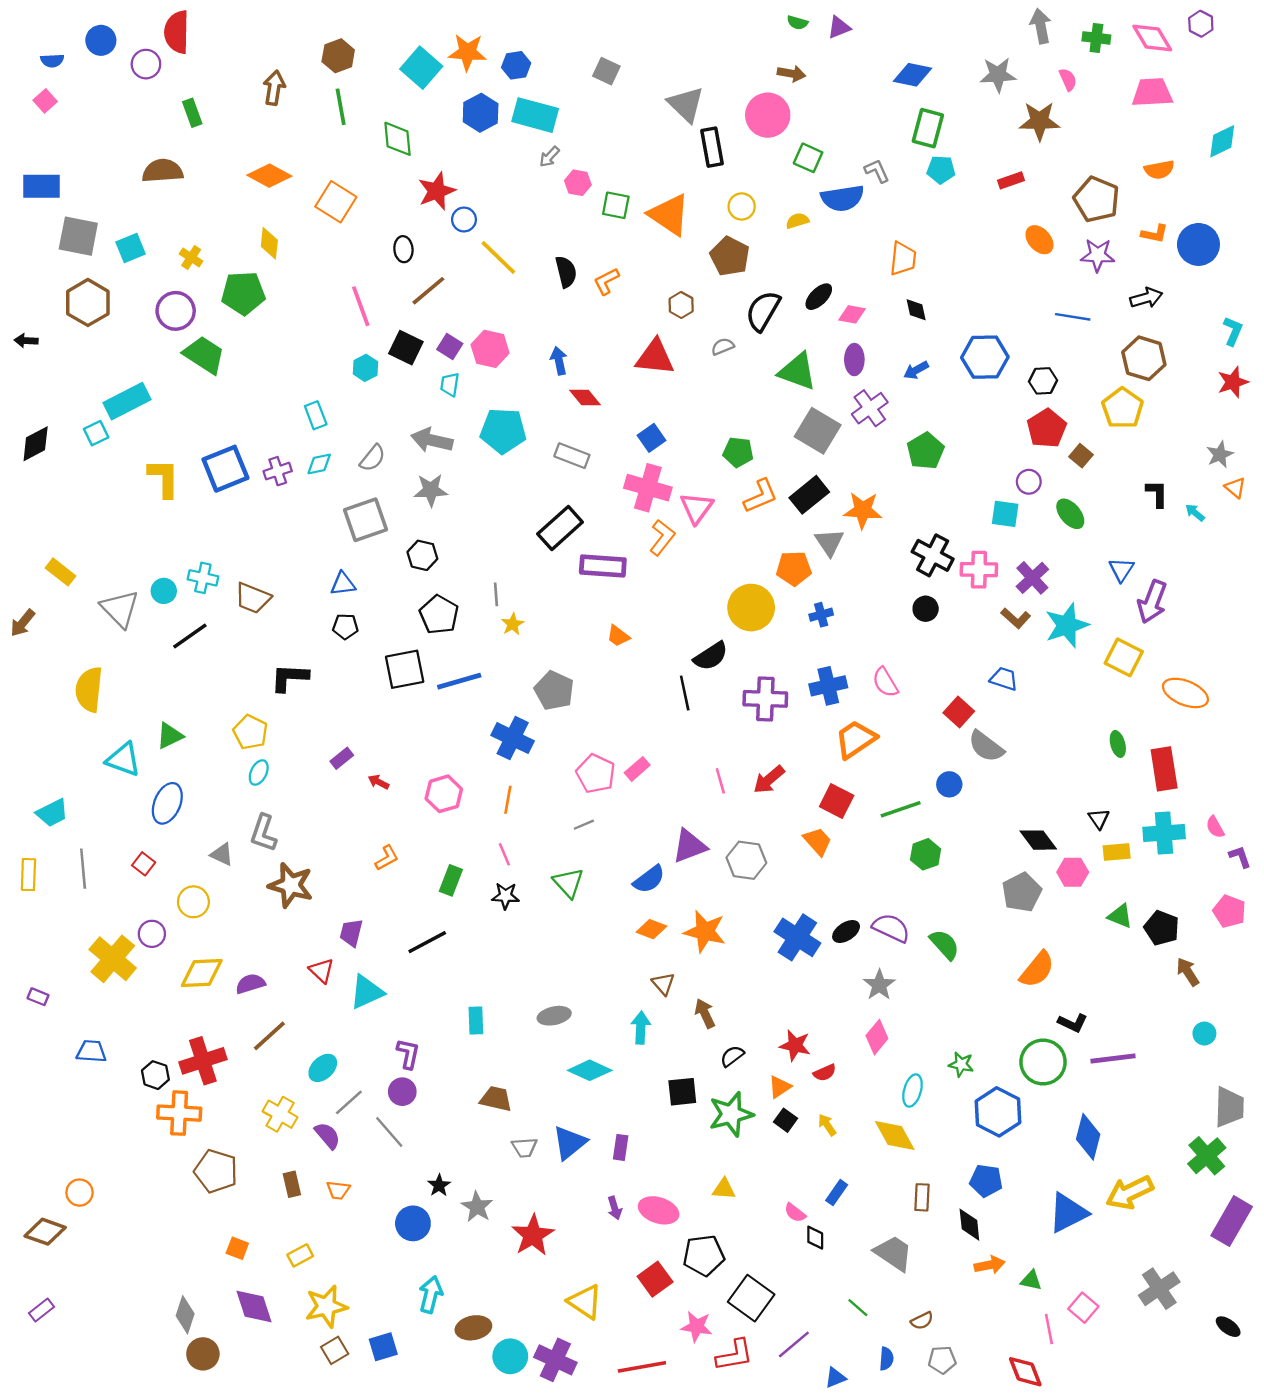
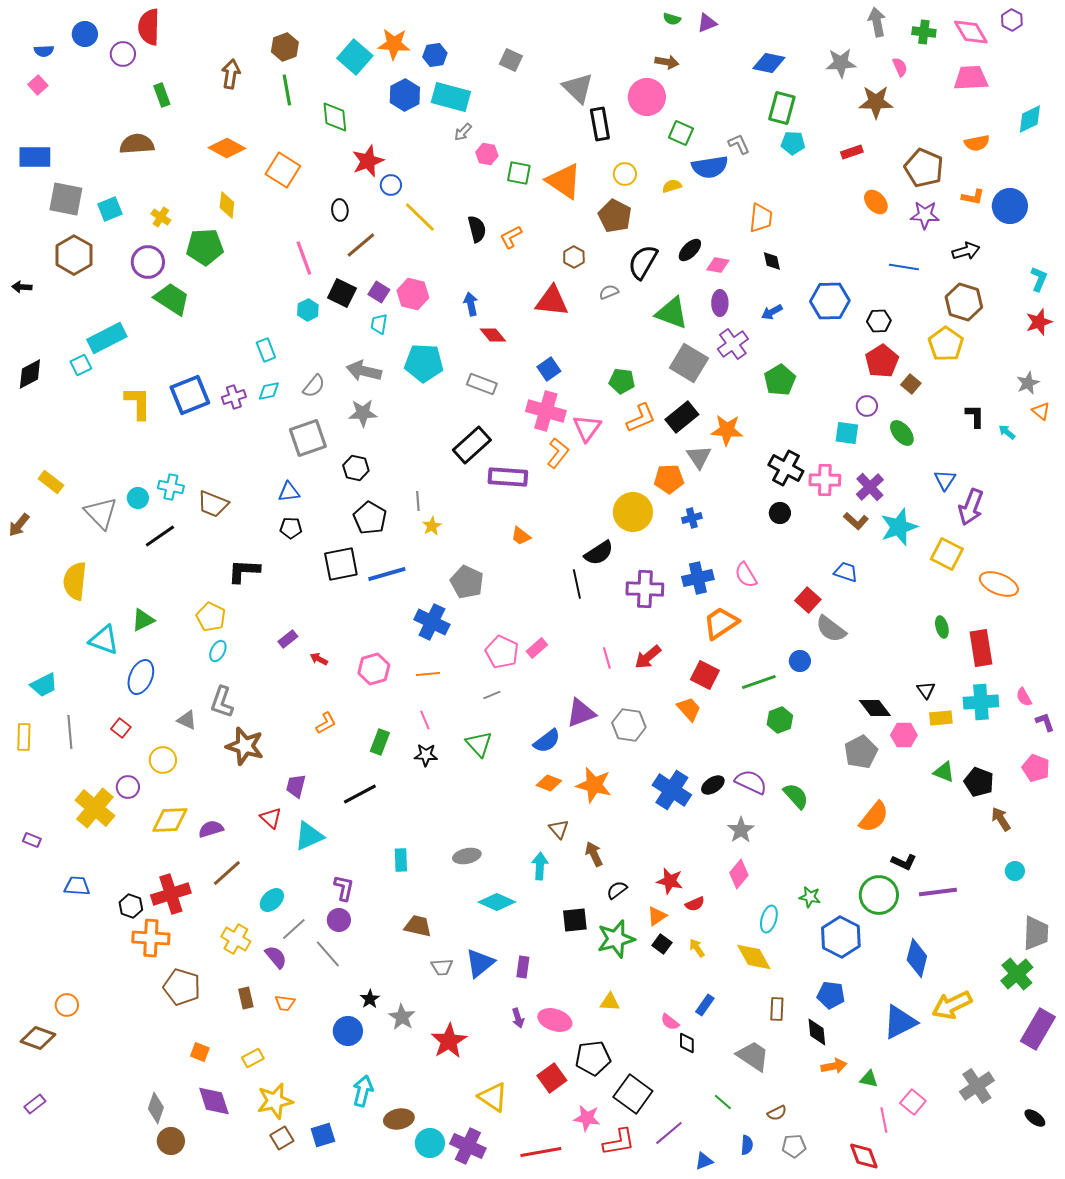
orange line: (508, 800) -> (428, 674), turned 75

